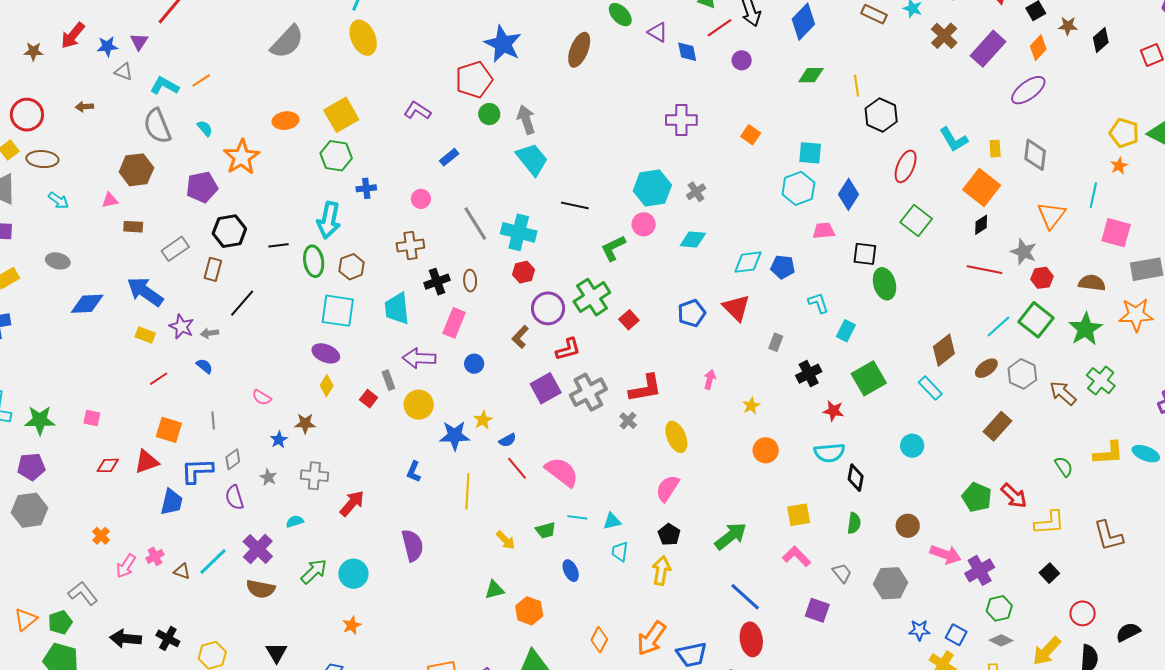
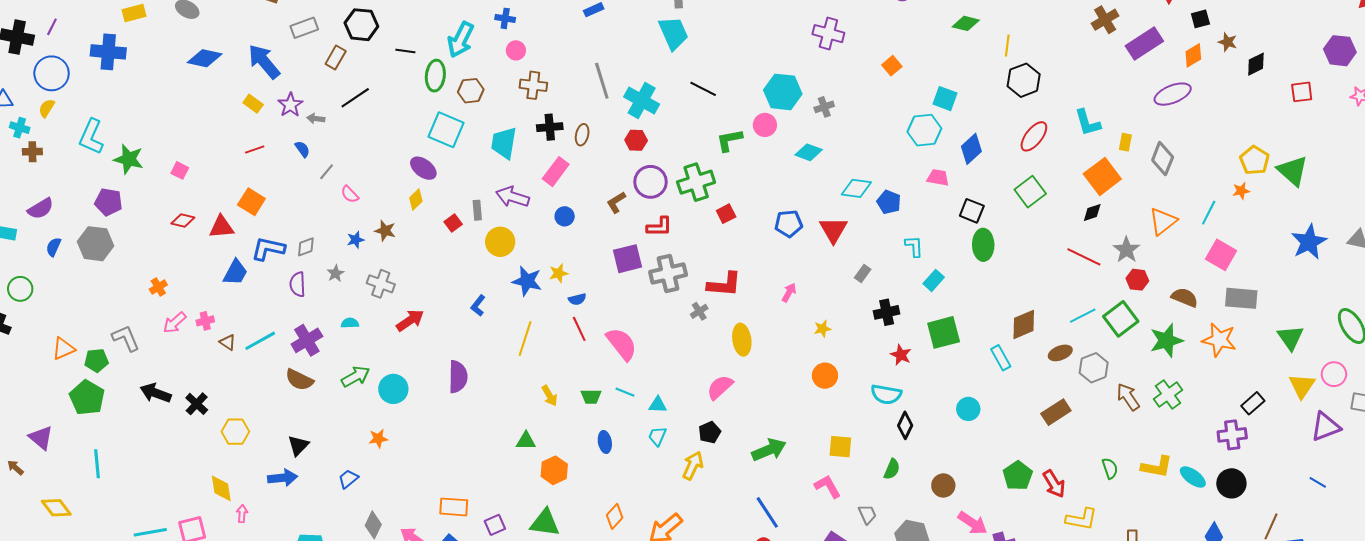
pink circle: (421, 199) -> (516, 50), moved
gray line: (213, 420) -> (327, 172), moved, turned 30

